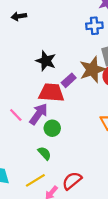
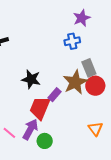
red trapezoid: (51, 93) -> (40, 108), turned -65

